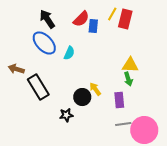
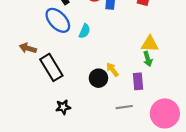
black star: (66, 115) -> (63, 107), moved
gray line: (123, 124) -> (124, 107), moved

